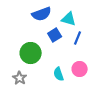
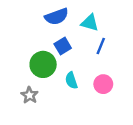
blue square: (55, 35) -> (63, 46), moved
cyan semicircle: (59, 74) -> (71, 80), moved

